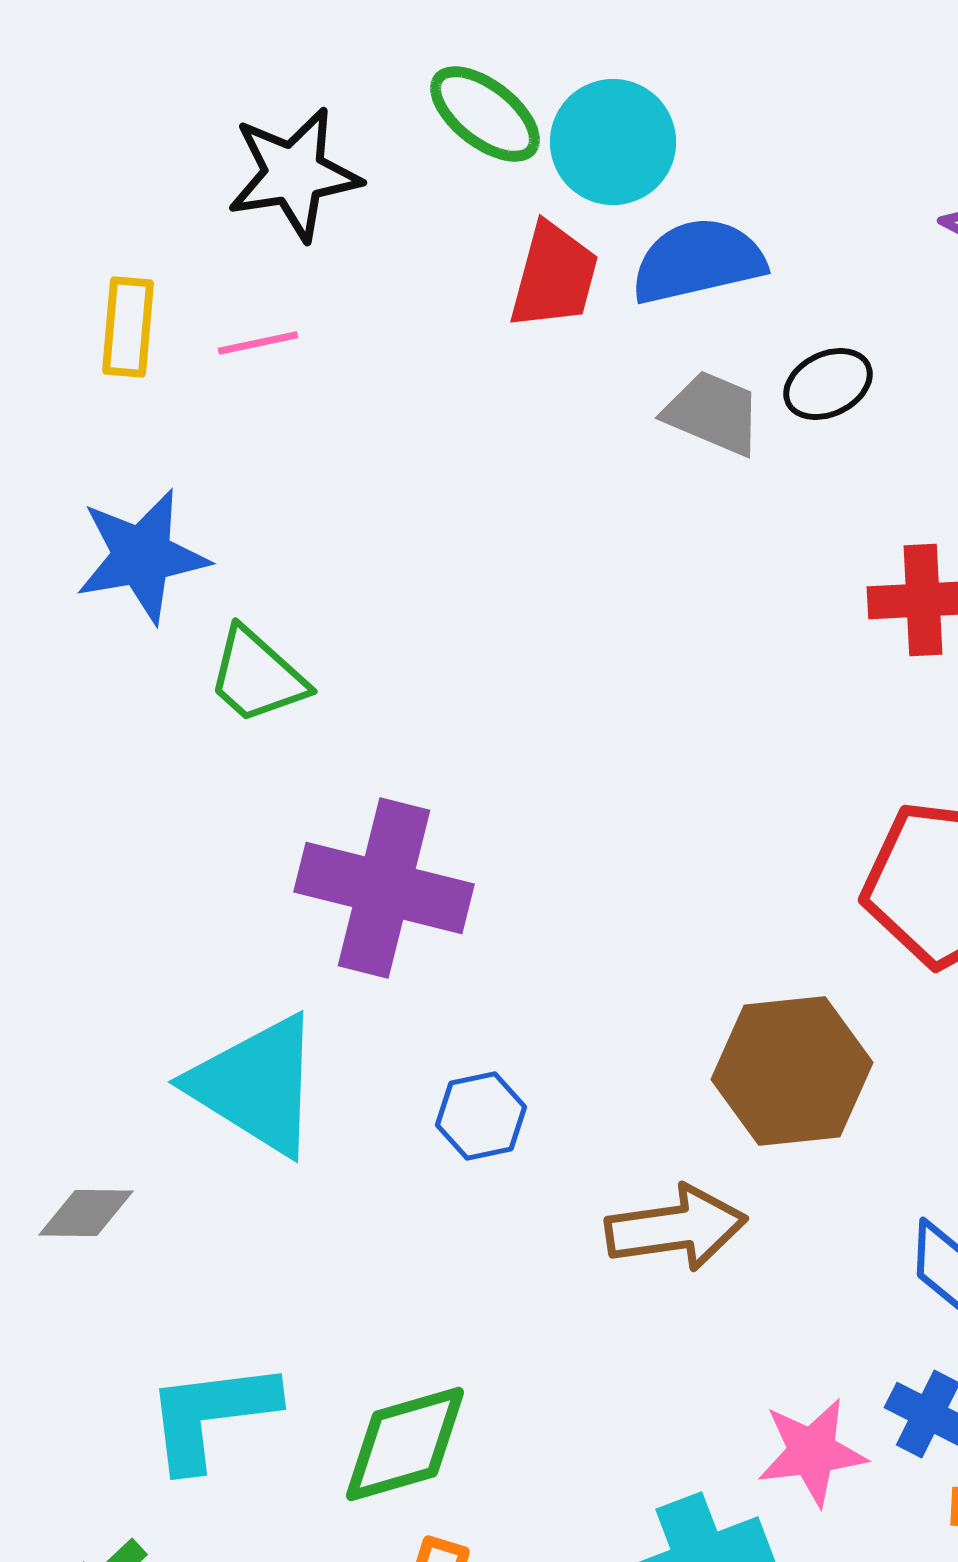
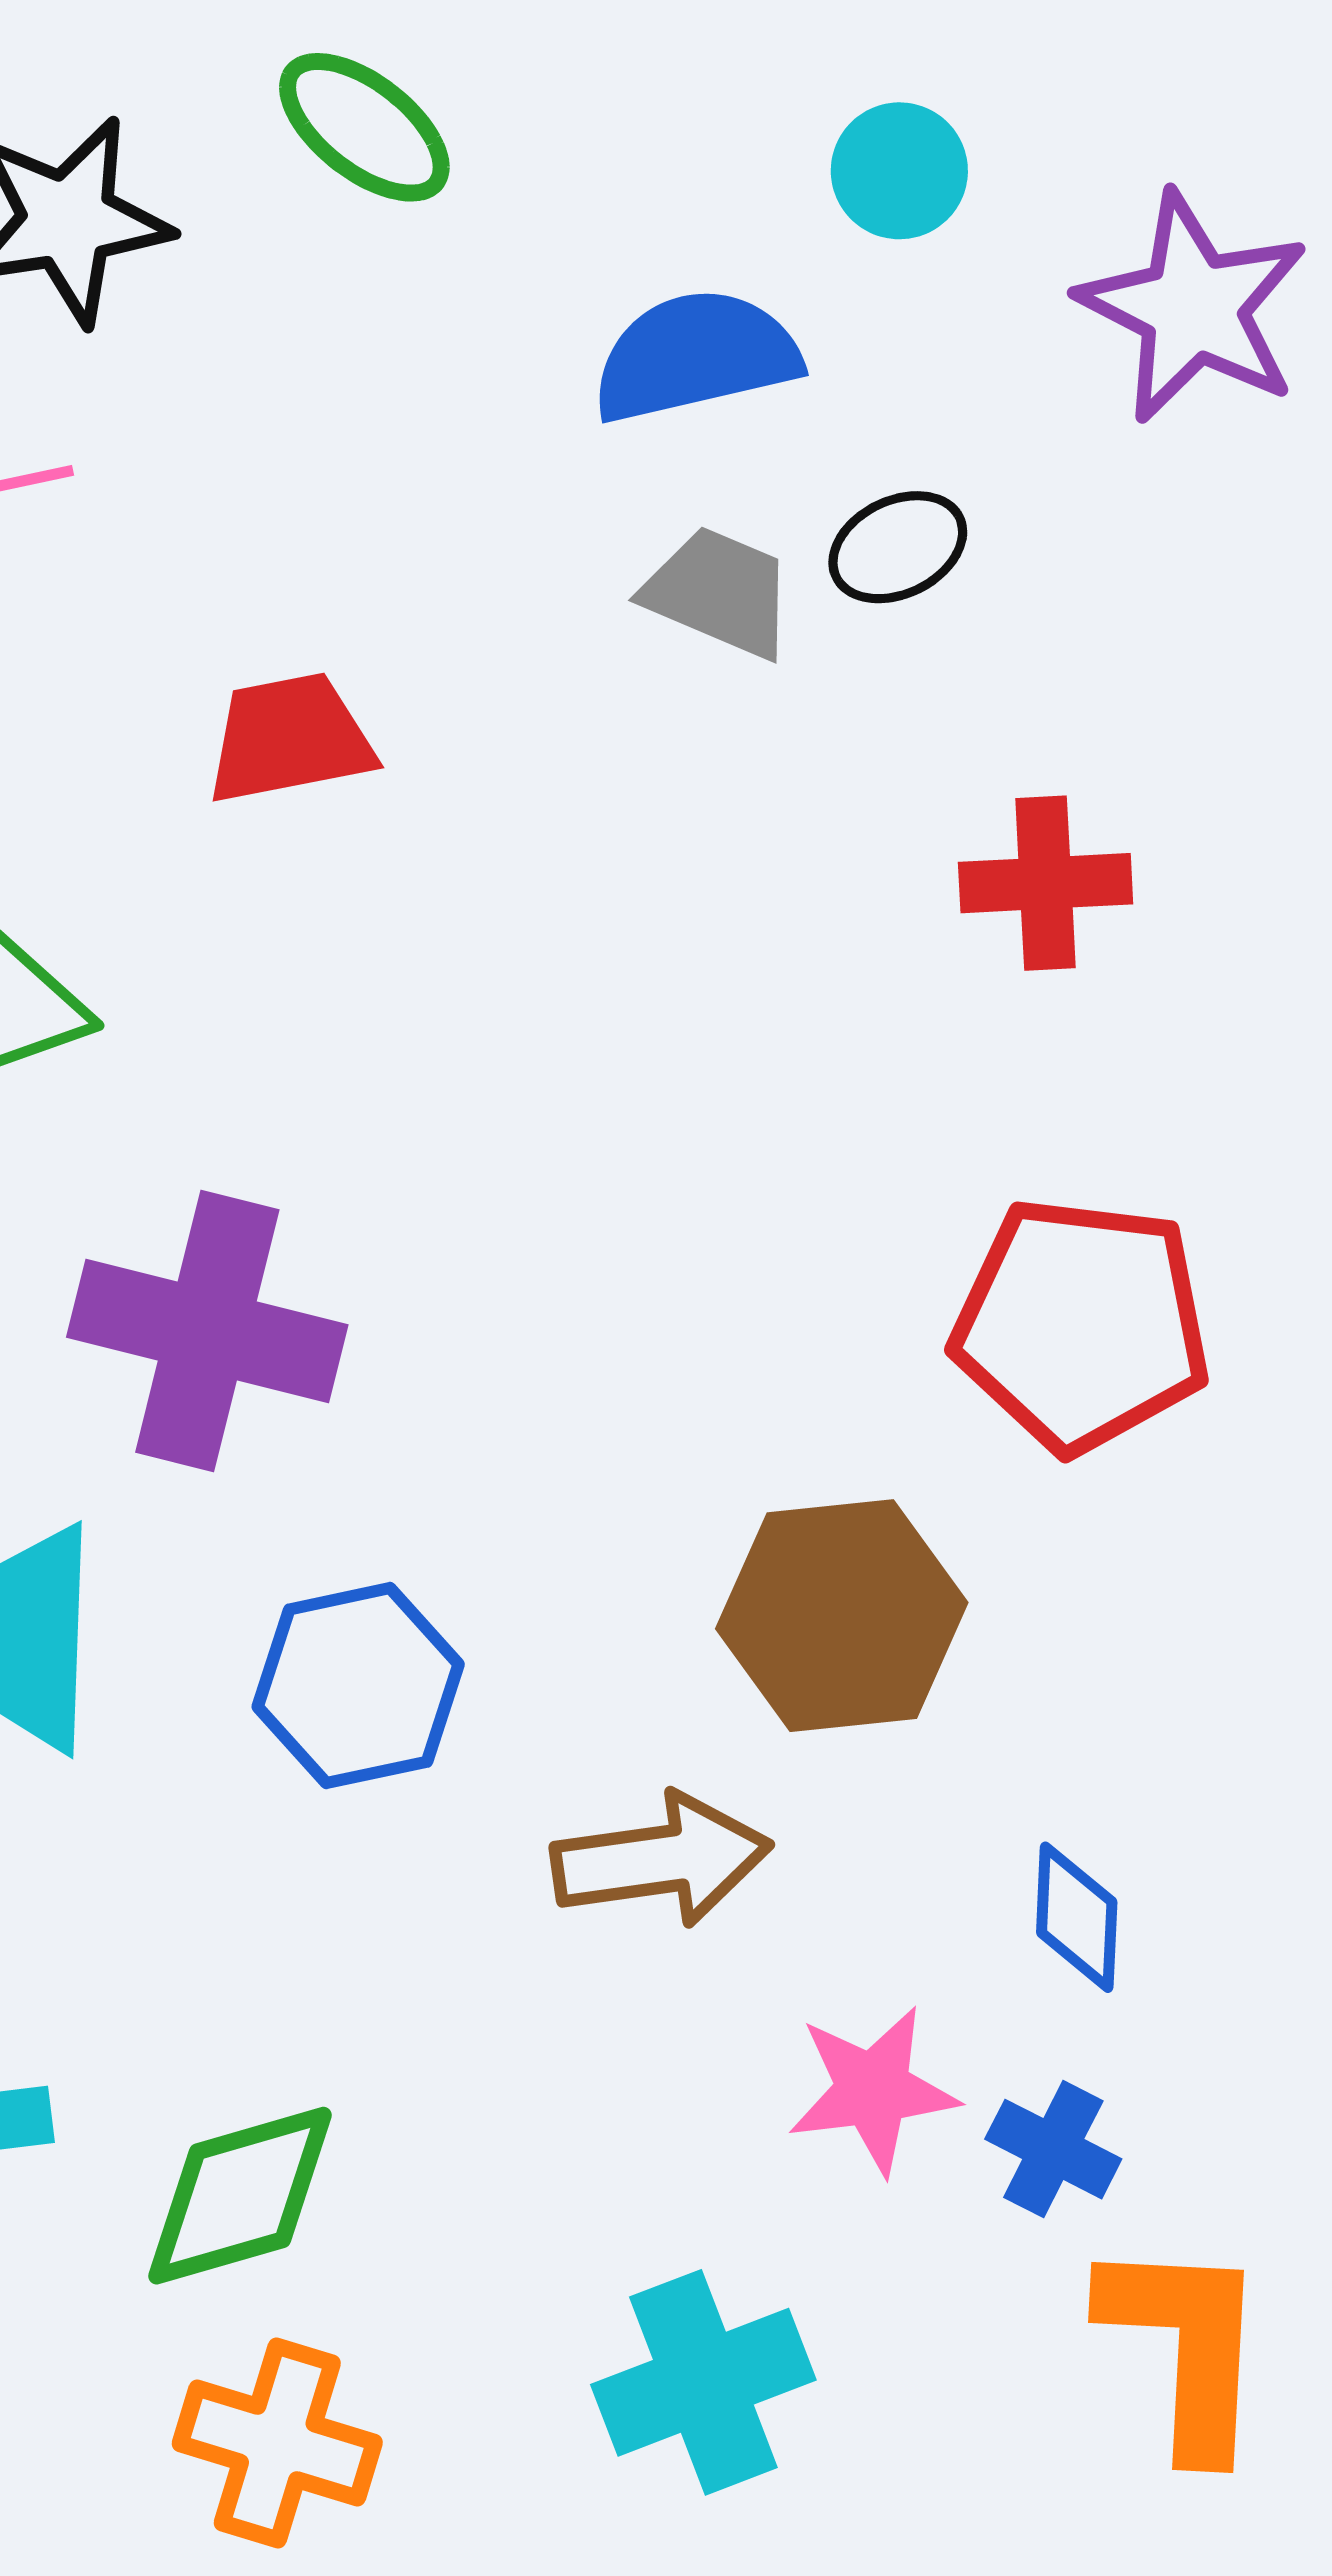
cyan circle: (613, 142) -> (899, 171), moved, size x0.7
red trapezoid: (554, 276) -> (290, 738), moved, turned -116
blue hexagon: (481, 1116) -> (358, 1686), size x1.5
pink star: (812, 1452) -> (873, 2090), moved

